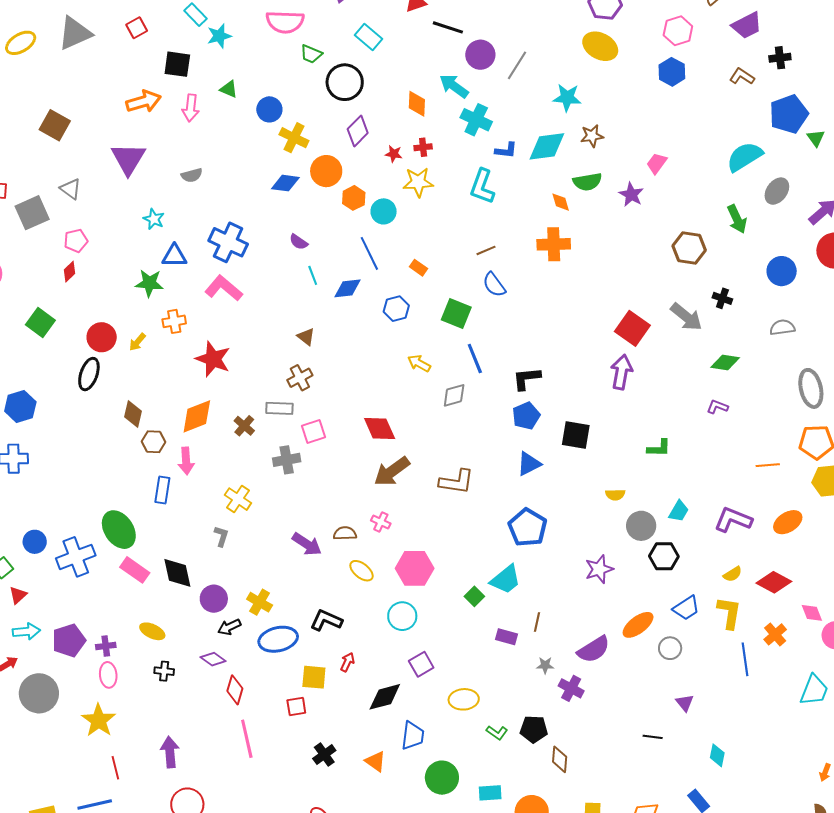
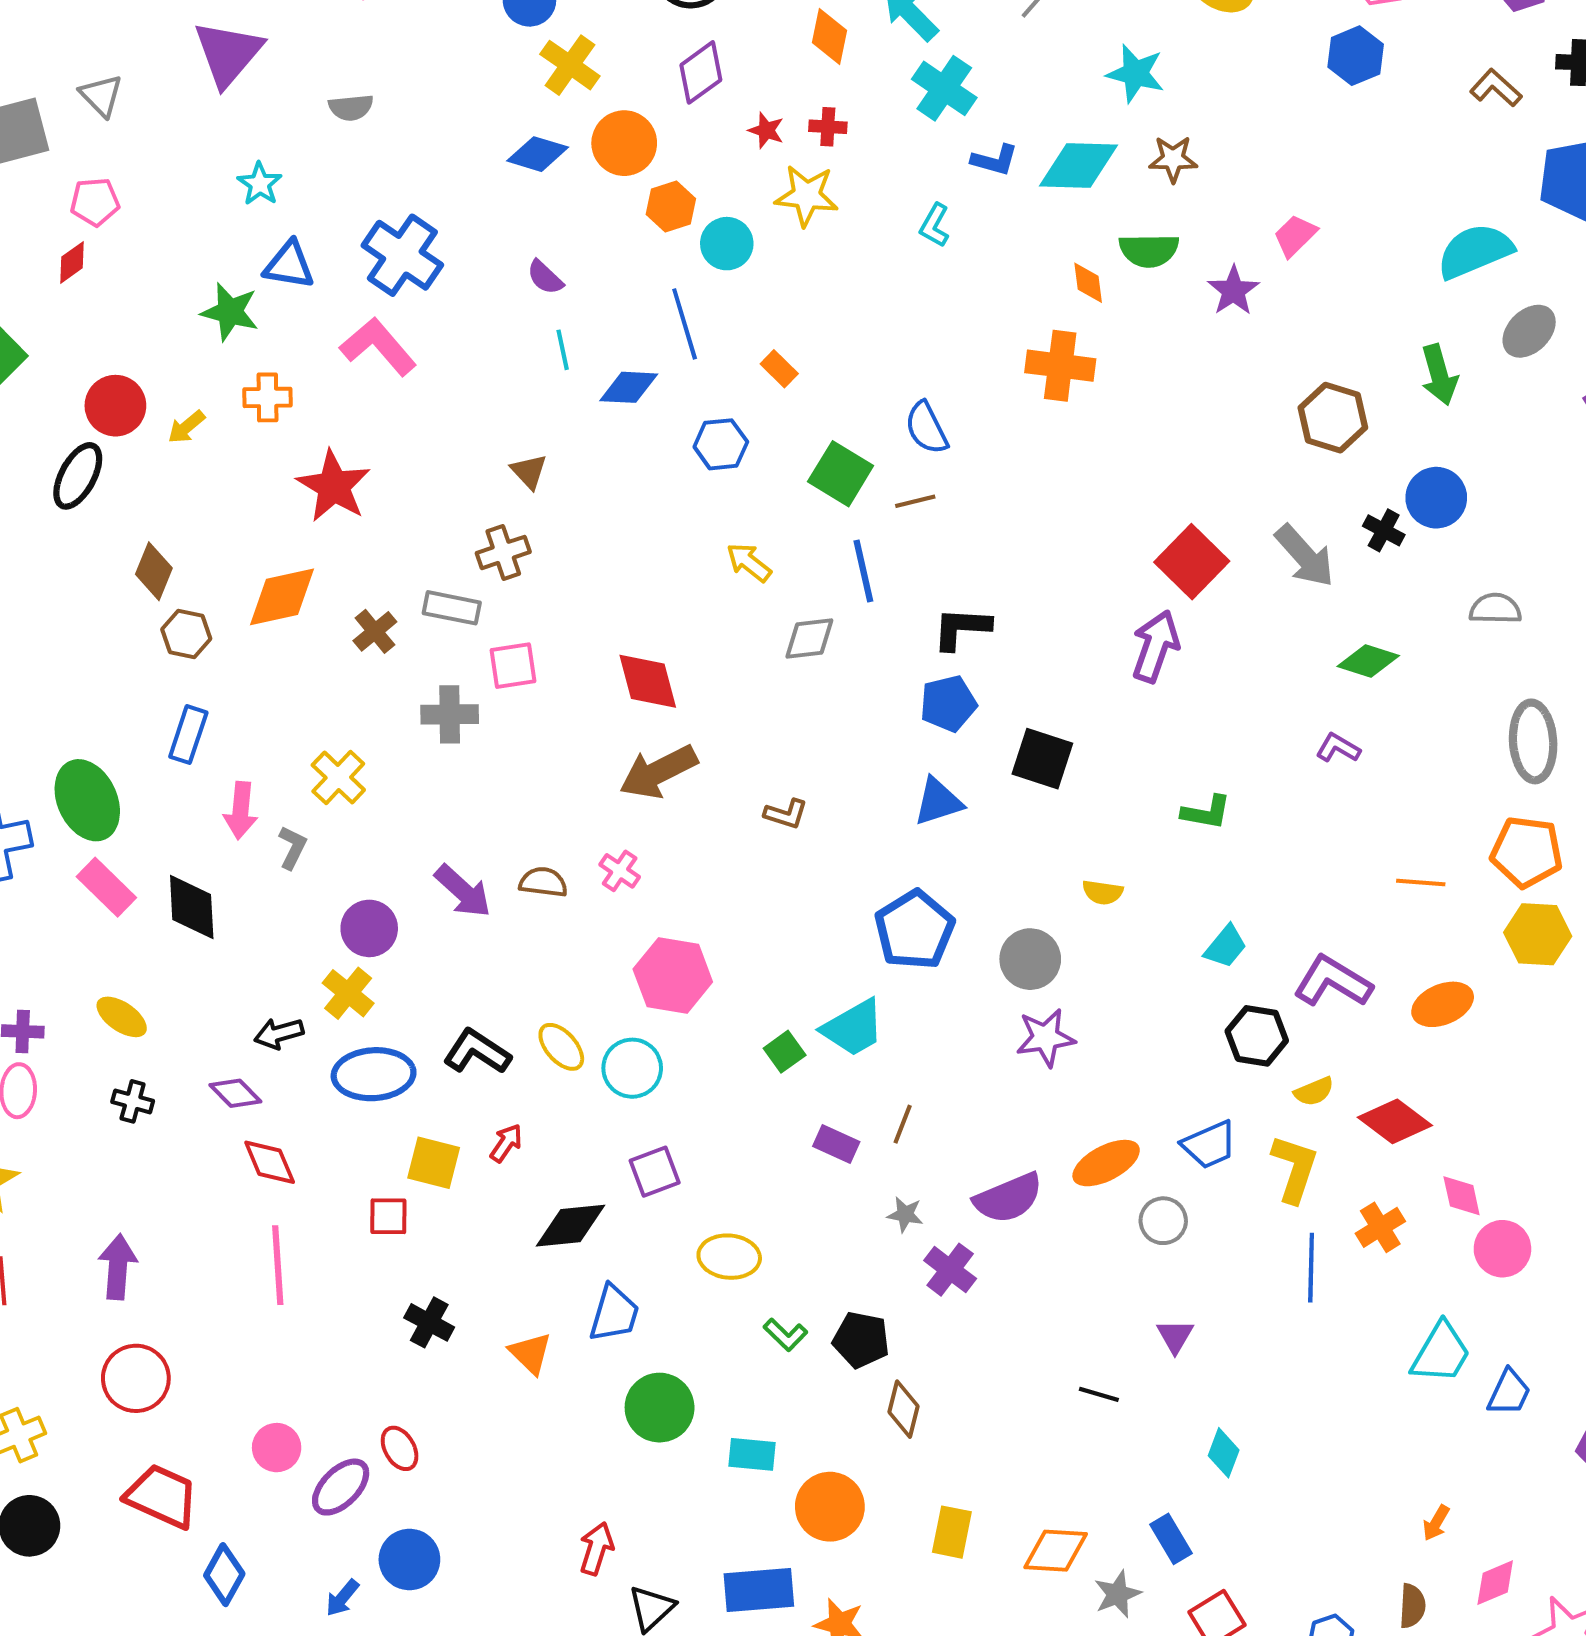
cyan L-shape: (482, 186) -> (935, 225), size x0.6
brown line: (486, 250) -> (915, 501), moved
blue circle: (782, 271) -> (1436, 498), moved
pink arrow: (186, 461) -> (241, 810), moved
brown L-shape: (456, 482) -> (786, 814), size x0.6
gray circle: (641, 526) -> (1030, 959), moved
black hexagon: (664, 556) -> (1257, 1036), moved
yellow ellipse: (362, 571) -> (561, 1047), moved
purple circle: (214, 599) -> (369, 928), moved
red diamond: (235, 690) -> (270, 1162), turned -48
black cross: (324, 755) -> (429, 1322), turned -35

